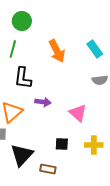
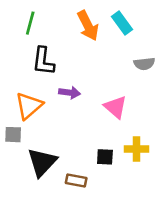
cyan rectangle: (95, 49) -> (122, 23), moved
black square: (62, 144) -> (105, 157), moved

